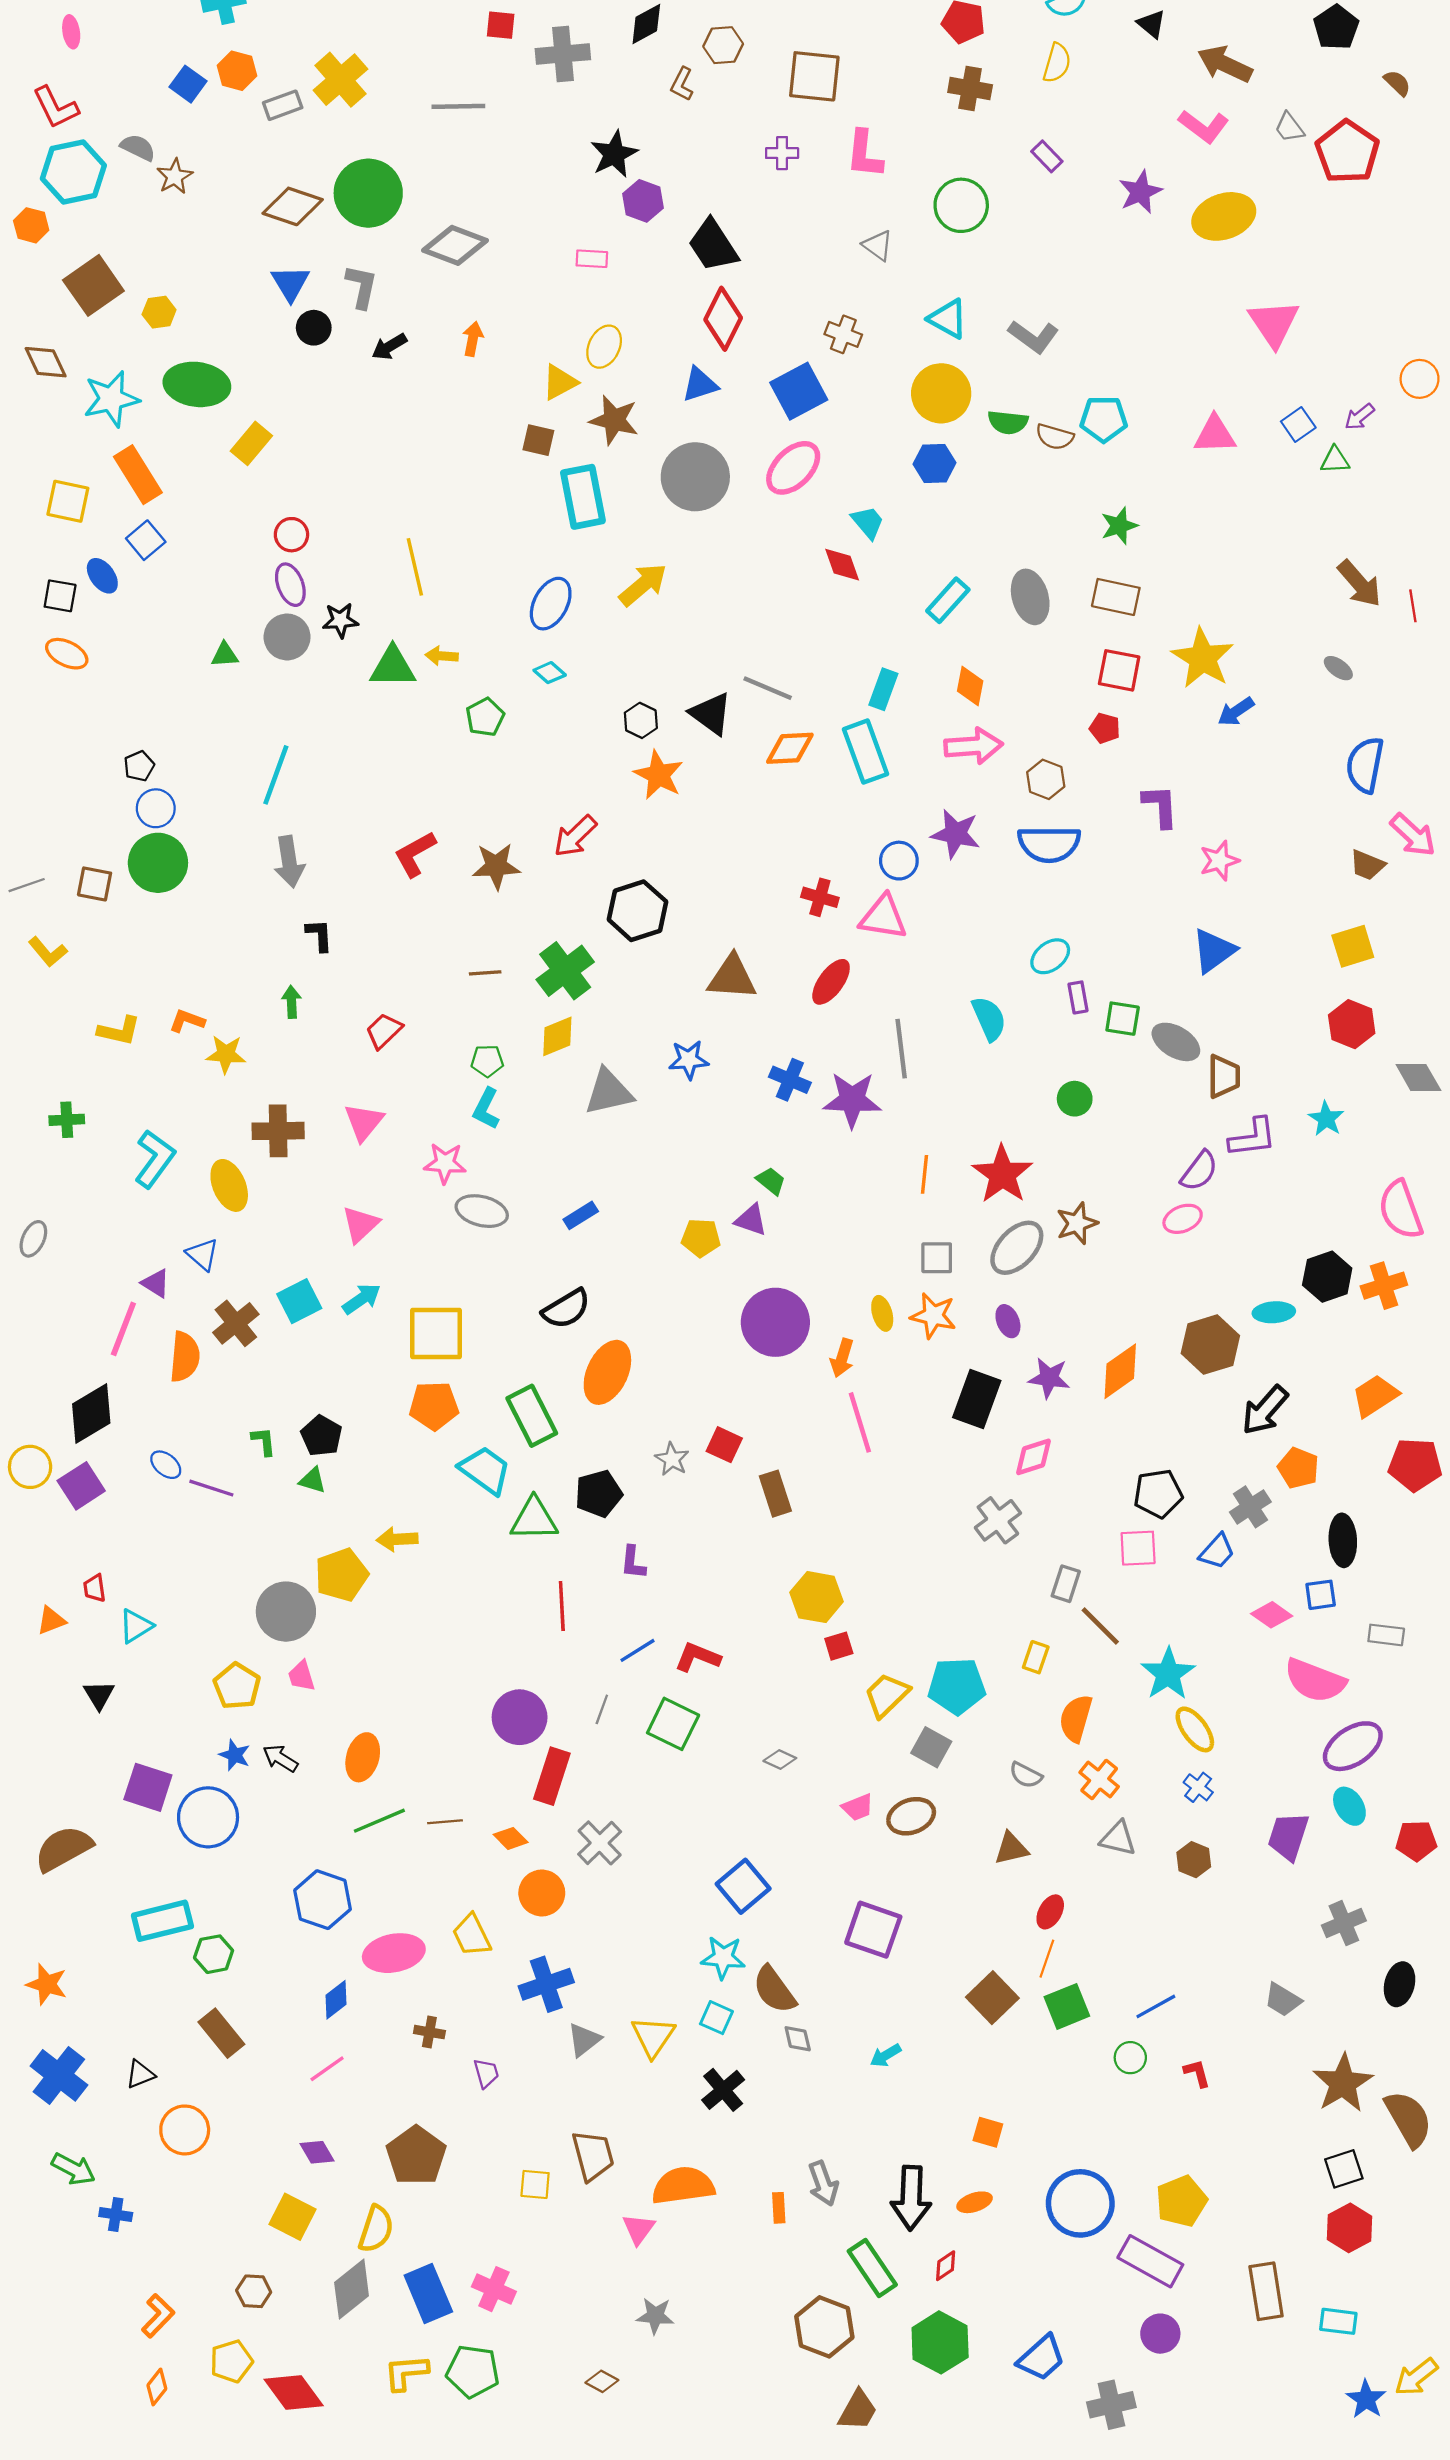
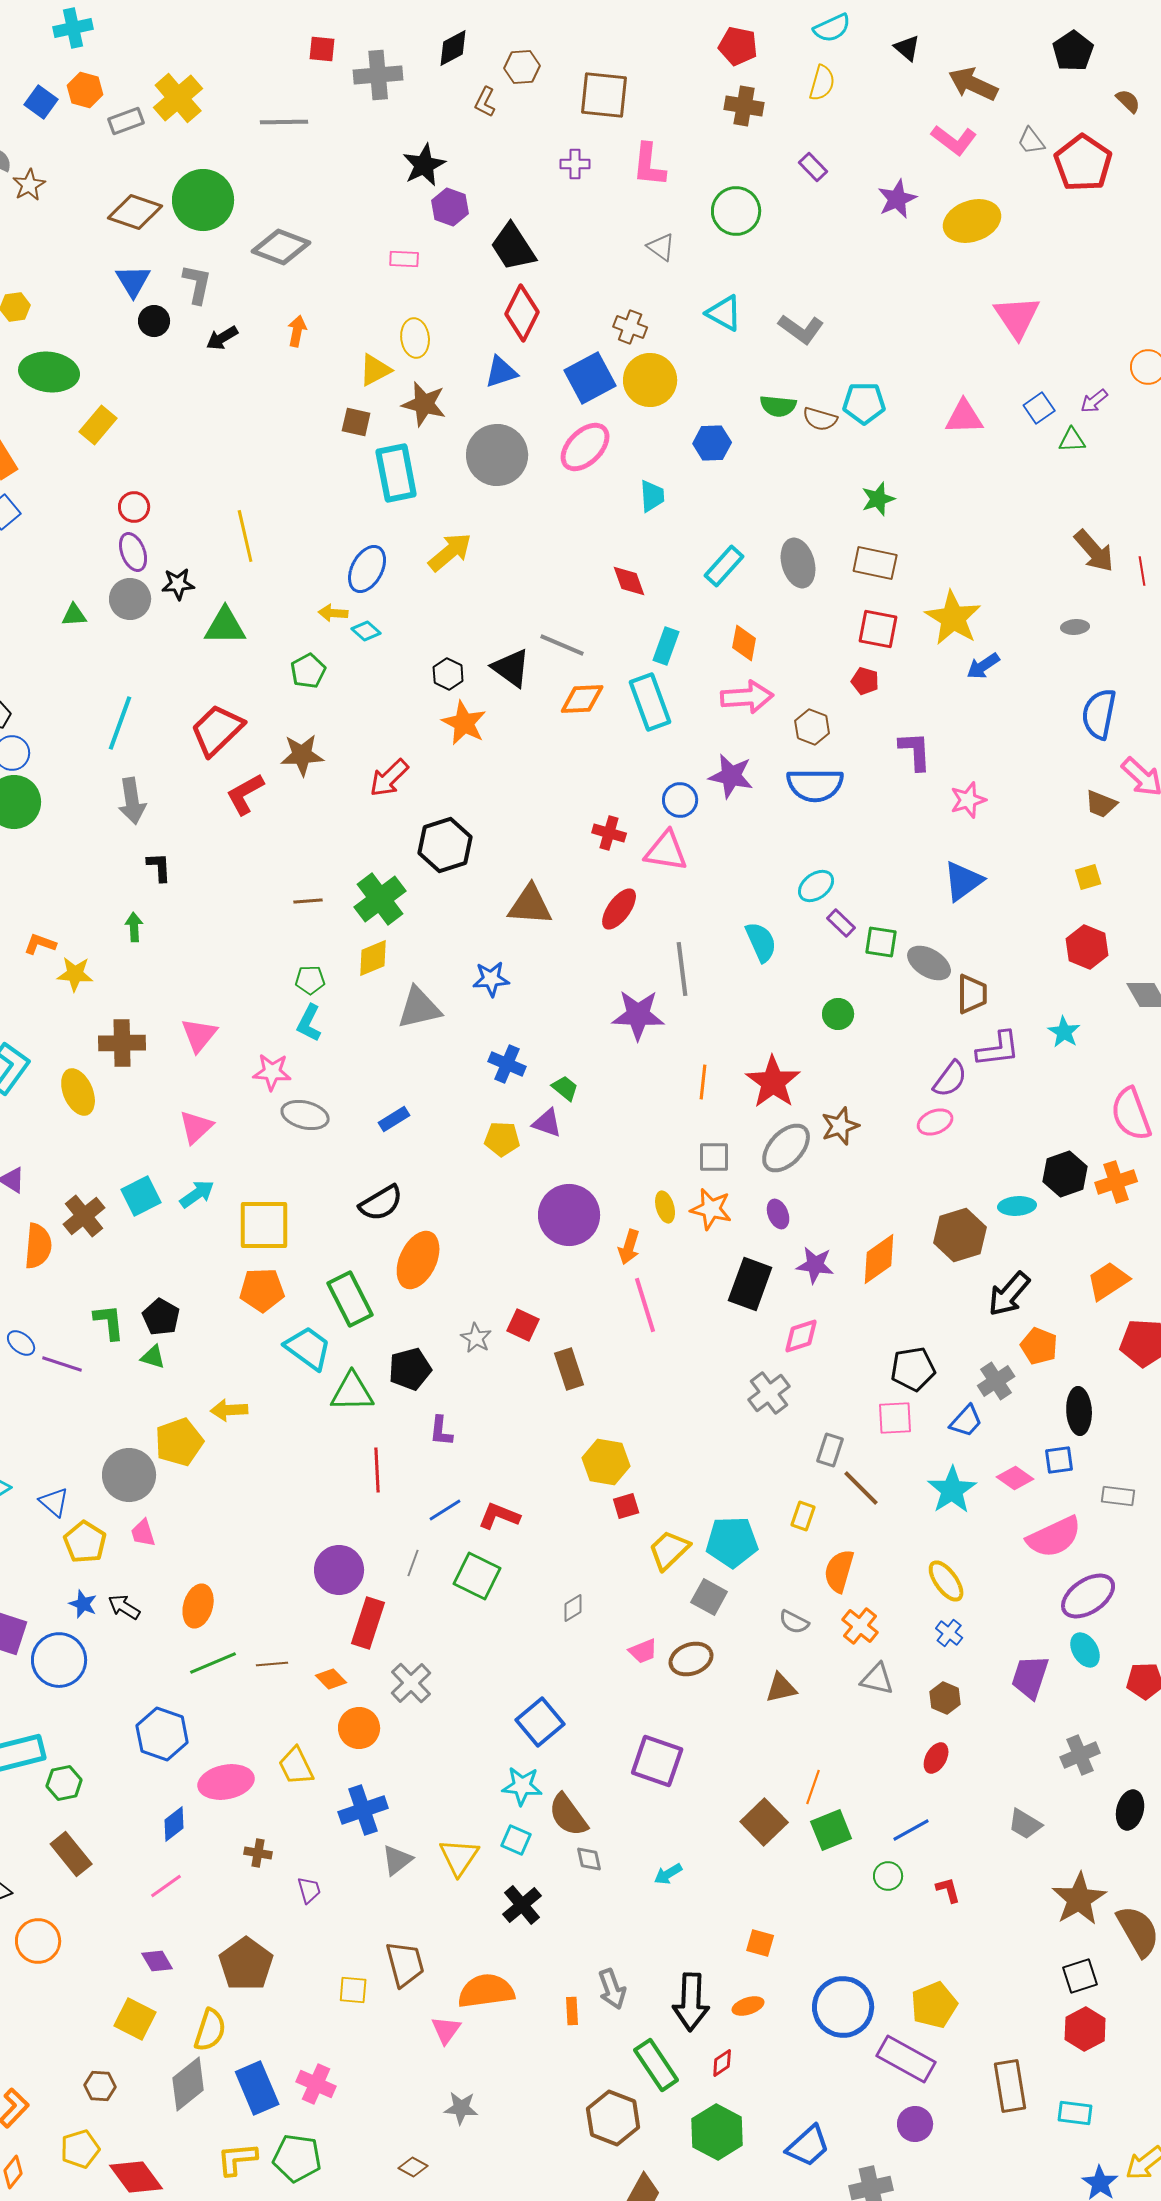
yellow ellipse: (604, 347) -> (415, 338), turned -33
yellow circle: (941, 393) -> (650, 380), moved
cyan trapezoid: (868, 522) -> (652, 496), turned 36
red diamond: (842, 565) -> (629, 581), moved
yellow arrow: (442, 656) -> (333, 613), moved
gray ellipse: (1338, 668) -> (1075, 627), turned -40
brown star: (496, 866) -> (302, 755), moved
yellow square: (1353, 946) -> (1088, 877), size x0.7
purple rectangle: (1078, 997) -> (841, 923), turned -36
red trapezoid: (384, 1031) -> (217, 730), moved, size x1.6
blue cross: (790, 1080) -> (507, 1064), moved
blue triangle: (202, 1254) -> (54, 1502), moved
green L-shape: (264, 1441) -> (109, 1322), size x1.4
cyan star: (1168, 1674) -> (952, 1490), moved
pink semicircle: (1315, 1681) -> (1054, 1537), turned -46
gray diamond: (780, 1759) -> (573, 1608), turned -56
red ellipse: (1050, 1912) -> (936, 1758), moved

